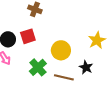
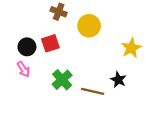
yellow circle: (61, 50) -> (89, 26), moved

